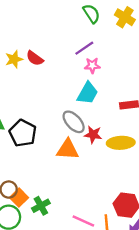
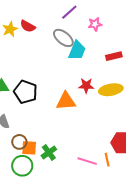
pink star: (92, 65) -> (95, 24), moved
gray ellipse: (74, 122) -> (63, 38), moved
orange square: (19, 198) -> (29, 148), turned -35

